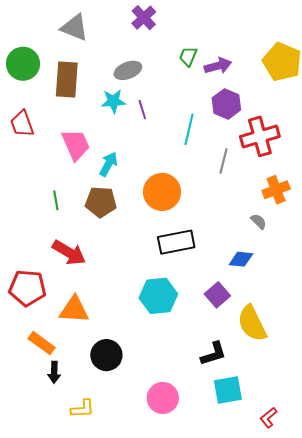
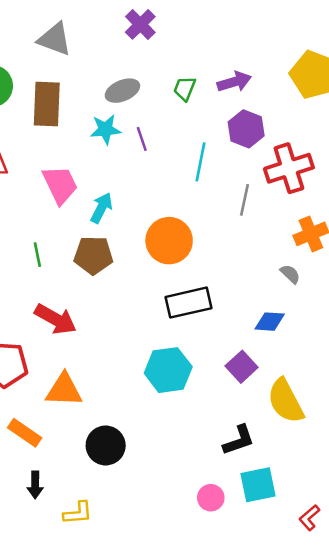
green trapezoid: (188, 56) -> (185, 89), moved
black arrow: (54, 372) -> (35, 485), moved
pink circle: (163, 398) -> (211, 498), moved, size x0.7

